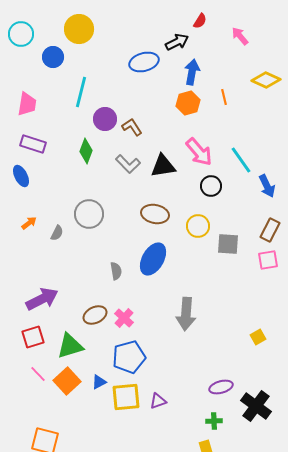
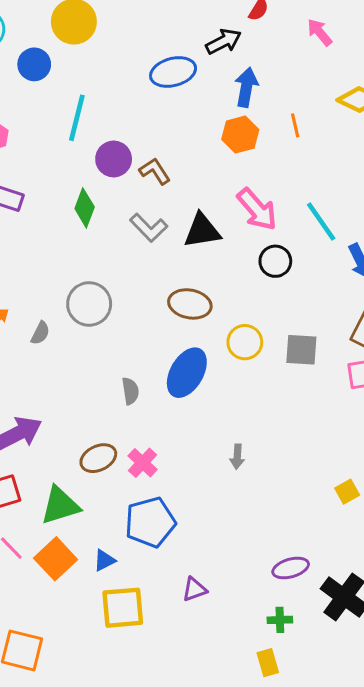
yellow circle: (198, 226) -> (245, 342), moved
gray arrow: (186, 314) -> (237, 457), size x0.5
yellow square: (126, 397) -> (123, 608), moved

